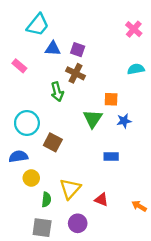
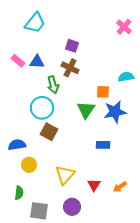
blue triangle: (53, 49) -> (37, 62), moved
cyan semicircle: (136, 69) -> (126, 77), moved
blue star: (124, 121) -> (115, 112), size x1.6
cyan circle: (27, 123) -> (42, 108), moved
green semicircle: (46, 200) -> (19, 193), moved
red triangle: (101, 200) -> (94, 185), turned 40
orange arrow: (139, 206) -> (120, 187), moved, turned -64

